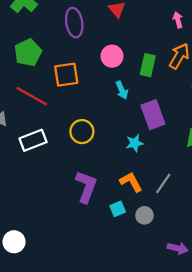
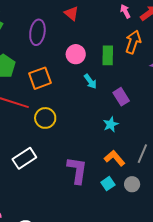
purple ellipse: (74, 23) -> (37, 32), turned 30
purple rectangle: (153, 115) -> (121, 97), size x0.7
yellow circle: (82, 132) -> (45, 118), moved
white rectangle: (33, 140) -> (24, 158), moved

